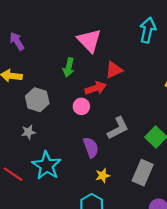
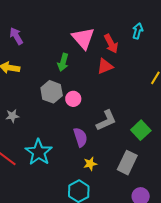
cyan arrow: (148, 30) -> (138, 31), size x0.7
red arrow: (96, 88) -> (111, 44), moved, turned 78
gray hexagon: (37, 100) -> (52, 92), moved
gray star: (28, 132) -> (12, 116), moved

